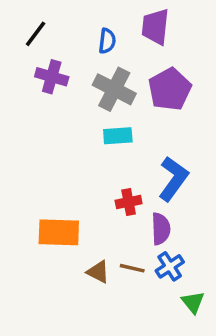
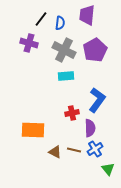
black line: (36, 34) -> (41, 19), moved

